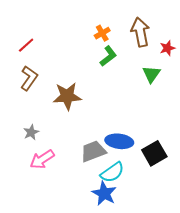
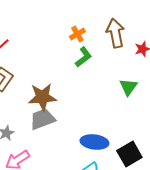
green triangle: (151, 74) -> (128, 87), moved
gray trapezoid: (93, 151) -> (42, 119), moved

